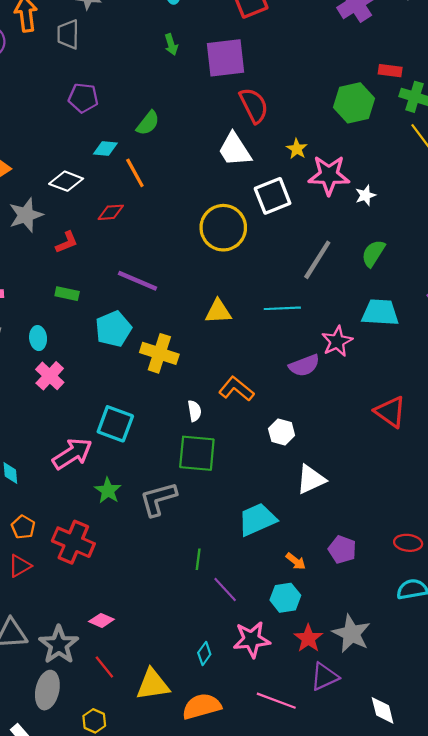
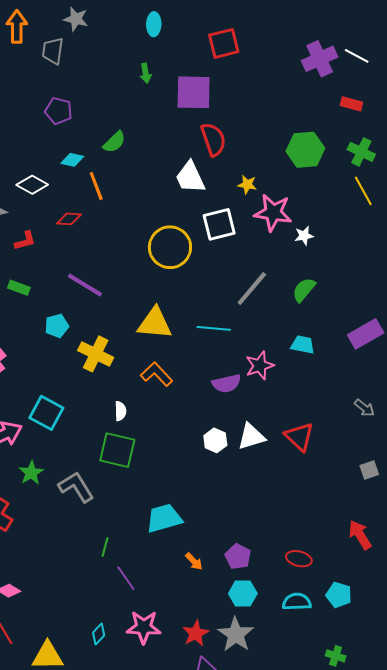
red rectangle: (390, 71) -> (351, 104), moved
yellow star: (297, 149) -> (247, 185), turned -30
yellow triangle: (218, 311) -> (155, 323), size x1.4
cyan trapezoid: (380, 313) -> (303, 345), size x0.7
cyan pentagon: (113, 329) -> (57, 326), size x0.7
orange L-shape: (236, 389) -> (157, 374), moved
white hexagon: (282, 432) -> (215, 440), moved
white triangle: (311, 479) -> (251, 437), moved
gray L-shape: (158, 499) -> (76, 487), turned 66
cyan hexagon: (285, 598) -> (243, 594), moved

